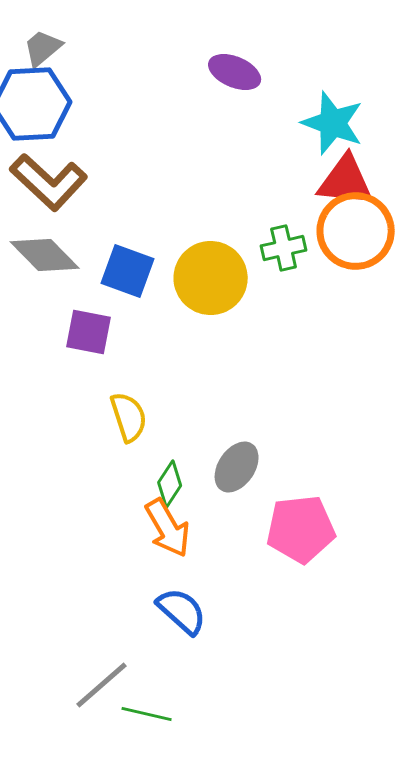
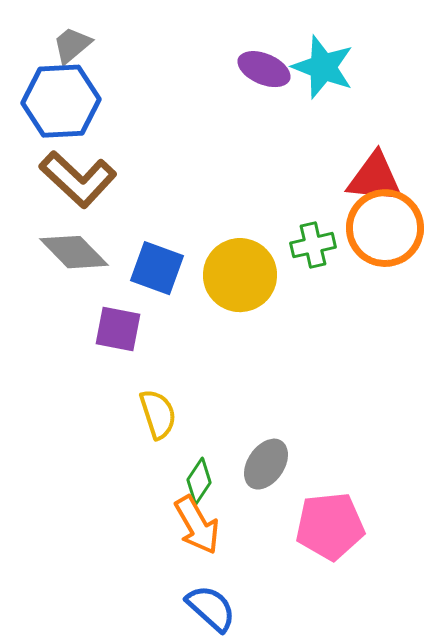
cyan star: (333, 123) -> (323, 67), moved

